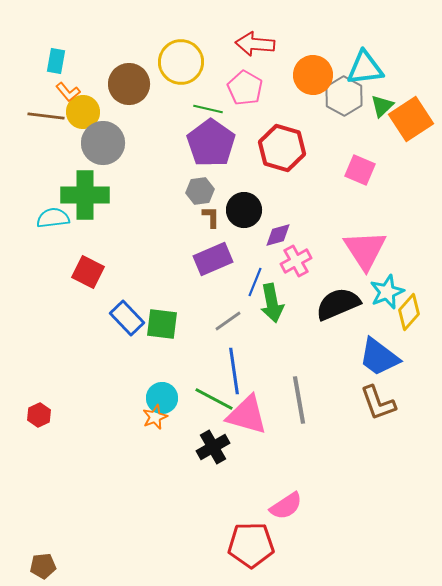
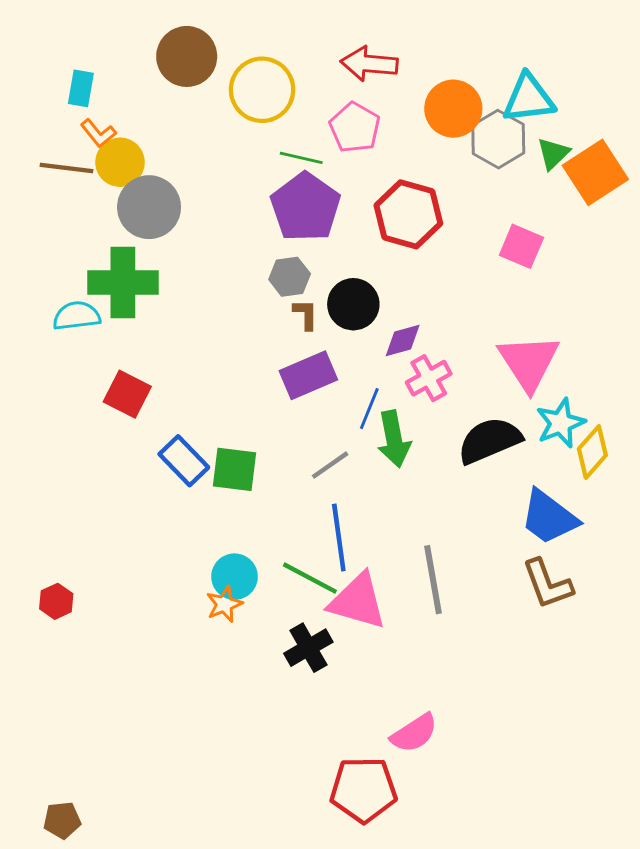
brown circle: (129, 84) -> (187, 56), moved

